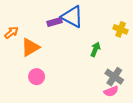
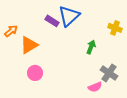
blue triangle: (72, 17) -> (69, 16), turned 50
purple rectangle: (54, 22) -> (52, 21), turned 48
pink semicircle: (111, 91) -> (95, 87), moved

